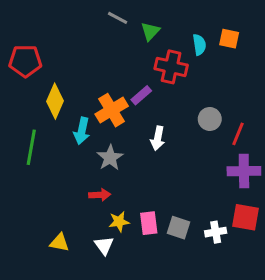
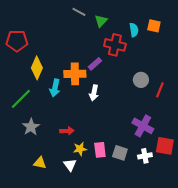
orange cross: (112, 110) -> (75, 74), turned 30
white arrow: (158, 138) -> (94, 93), moved
green line: (31, 147) -> (21, 99), turned 35
gray star: (110, 158) -> (31, 127), moved
purple cross: (244, 171) -> (143, 126), moved, turned 30

